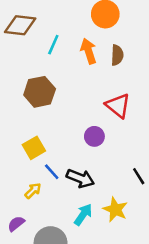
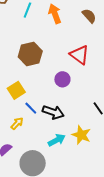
brown semicircle: (117, 55) -> (89, 16), moved, turned -42
brown hexagon: (40, 92) -> (30, 54), moved
cyan arrow: (83, 215) -> (57, 140), turned 30

